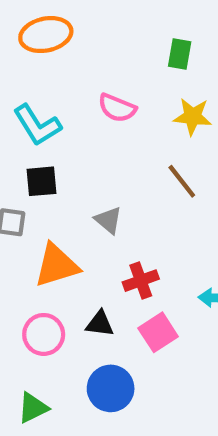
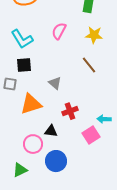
pink semicircle: (117, 108) -> (59, 31), turned 96
pink square: (158, 332) -> (91, 135), moved
pink circle: (44, 334) -> (33, 144), moved

